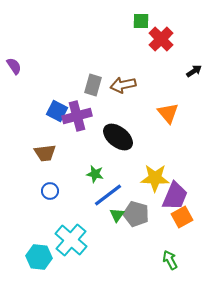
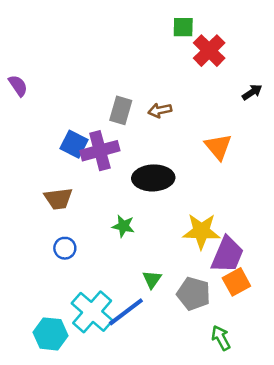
brown arrow: (123, 85) -> (160, 110), size x0.7
black ellipse: (118, 137) -> (153, 178), turned -40
blue line: (108, 195) -> (126, 312), moved
gray pentagon: (136, 214) -> (194, 294), moved

